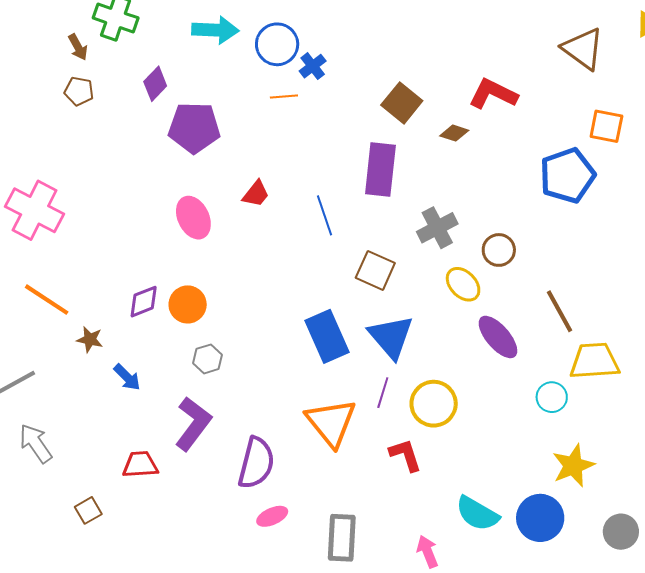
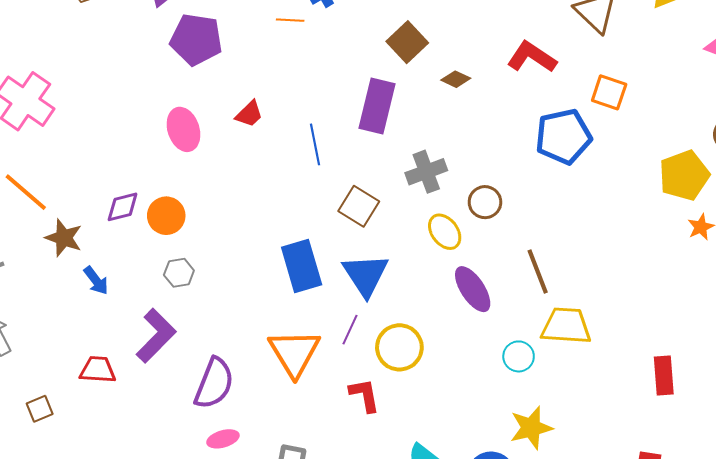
red L-shape: (493, 94) -> (532, 57), moved
brown star: (90, 339) -> (64, 238), size x1.4

